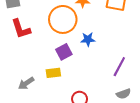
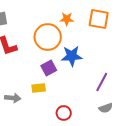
blue star: (88, 39) -> (72, 56), size x1.5
gray arrow: (26, 83) -> (13, 98), turned -140

